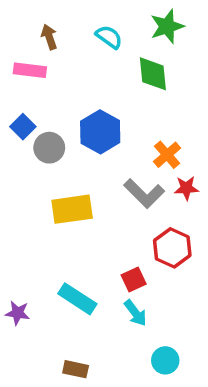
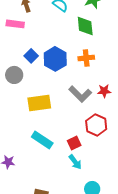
blue square: (23, 127) -> (31, 56), moved
gray circle: (49, 148) -> (14, 75), moved
orange cross: (167, 155) -> (86, 58), moved, turned 35
cyan rectangle: (77, 299) -> (42, 140), moved

